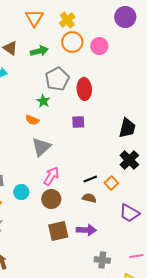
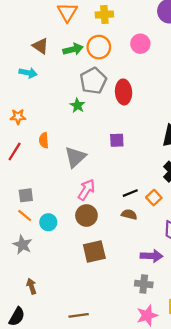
yellow cross: (67, 20) -> (104, 14), turned 35
orange circle: (72, 42) -> (99, 47), moved
orange semicircle: (32, 120) -> (44, 140), moved, turned 64
purple square: (78, 122) -> (117, 140), moved
cyan circle: (21, 192) -> (48, 222), moved
purple arrow: (86, 230) -> (152, 256), moved

